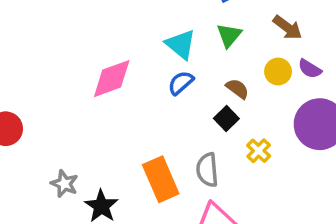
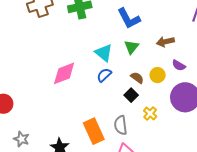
brown arrow: (287, 28) -> (165, 42), turned 132
yellow circle: (278, 72) -> (158, 75), moved
gray star: (64, 184) -> (21, 139), moved

